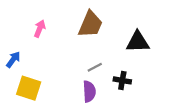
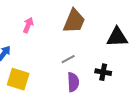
gray line: (95, 67) -> (68, 59), moved

